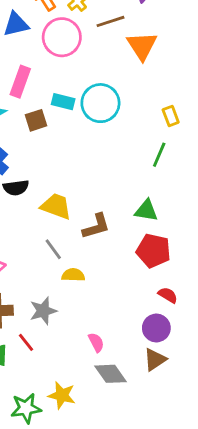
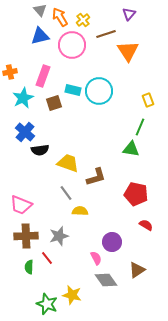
green triangle: (146, 211) -> (131, 149), moved
purple circle: (156, 328) -> (112, 242), moved
green star: (26, 408) -> (47, 304), turned 30

